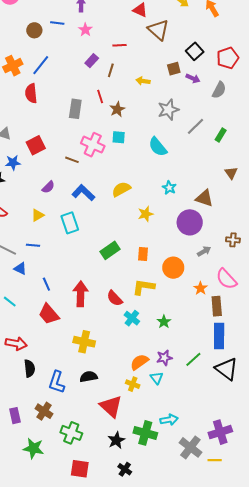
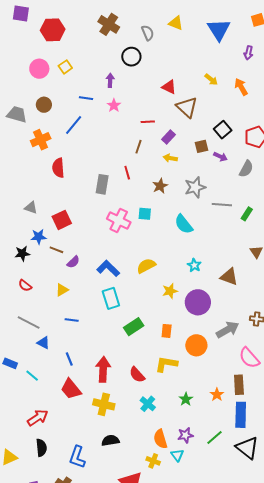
brown circle: (34, 30) -> (44, 105), moved
purple rectangle: (92, 61) -> (169, 137), moved
blue line: (41, 65) -> (74, 125), moved
brown star: (117, 109) -> (160, 186), moved
gray line: (196, 126) -> (222, 205), turned 48
brown line: (72, 160) -> (56, 250), moved
purple circle: (190, 222) -> (198, 302), moved
cyan rectangle: (70, 223) -> (111, 298), moved
blue line: (33, 245) -> (72, 320), moved
gray arrow: (204, 251) -> (228, 330), size x1.6
orange star: (201, 288) -> (217, 395), moved
cyan cross: (132, 318) -> (148, 404), moved
yellow cross: (84, 342) -> (104, 404), moved
red arrow: (16, 344) -> (38, 418), turned -45
orange semicircle: (139, 362) -> (160, 439), turned -72
black semicircle: (29, 368) -> (41, 448), moved
black semicircle: (89, 377) -> (110, 440), moved

